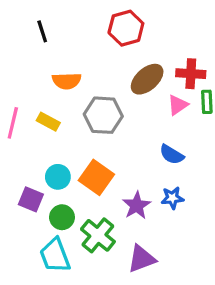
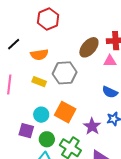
red hexagon: (126, 28) -> (48, 19), moved
black line: (42, 31) -> (14, 44), moved, turned 72
pink triangle: (178, 105) -> (110, 61), turned 40
yellow rectangle: (48, 122) -> (39, 82), moved

